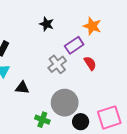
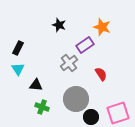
red semicircle: (90, 63) -> (101, 74), moved
green cross: (42, 120) -> (42, 107), moved

